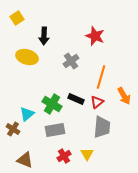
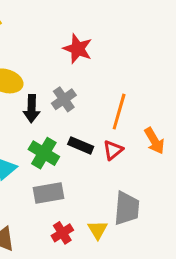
black arrow: (44, 36) -> (32, 109), moved
red star: (95, 36) -> (78, 49), moved
gray cross: (71, 61) -> (64, 99), moved
gray trapezoid: (102, 127) -> (127, 208), moved

